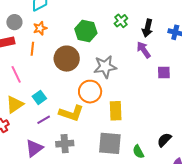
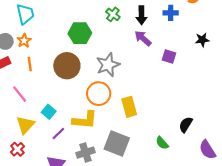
orange star: (40, 28) -> (24, 41), moved
purple square: (164, 73) -> (169, 56), turned 32
gray square: (110, 143) -> (117, 144), moved, turned 30

